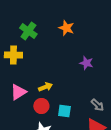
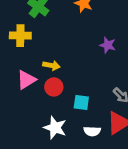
yellow arrow: (45, 87) -> (51, 65), moved, turned 32
red circle: (41, 106) -> (54, 87), moved

